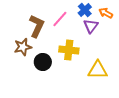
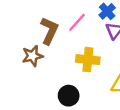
black circle: (43, 62) -> (69, 96), moved

